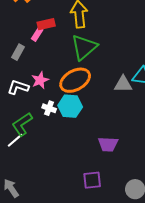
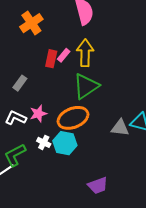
red rectangle: (46, 24) -> (51, 59), turned -72
pink rectangle: (37, 34) -> (64, 55), moved
purple trapezoid: (108, 144) -> (98, 185), turned -30

